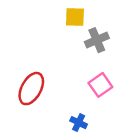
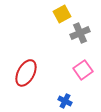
yellow square: (75, 17) -> (62, 14), turned -30

